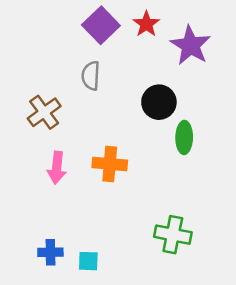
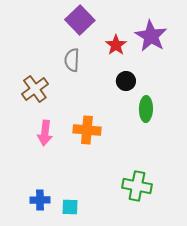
red star: (146, 24) -> (116, 45), moved
black circle: (159, 102) -> (126, 81), size x0.7

